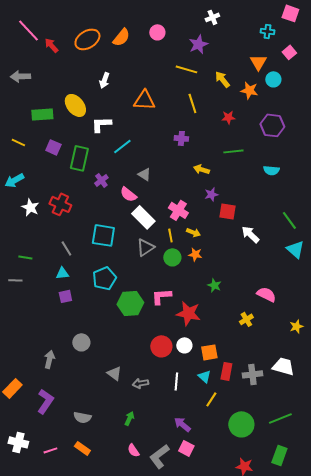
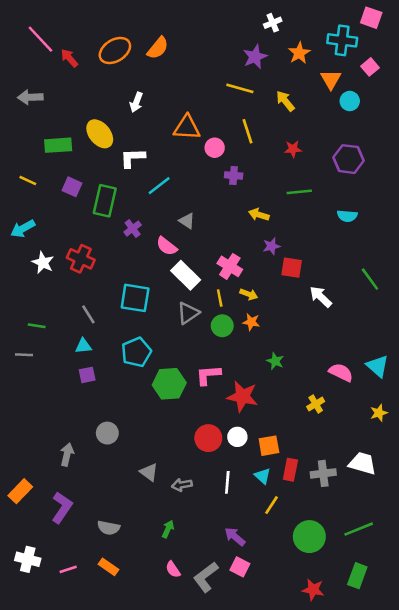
cyan cross: (267, 31) -> (342, 40), size x1.6
pink circle: (157, 32) -> (215, 148), moved
orange star: (249, 90) -> (299, 53), moved, turned 30
cyan triangle: (295, 249) -> (378, 366), moved

